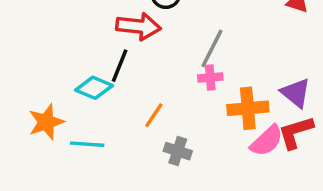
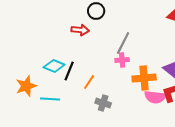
red arrow: (138, 26) -> (80, 30), size x0.7
black line: (120, 66) -> (69, 71), moved
pink semicircle: (267, 141) -> (155, 97), turned 50

